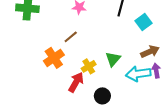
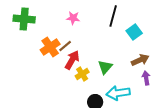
orange cross: (54, 58) -> (50, 47), moved
cyan arrow: (138, 74) -> (118, 93), moved
red arrow: (76, 82) -> (72, 60), moved

